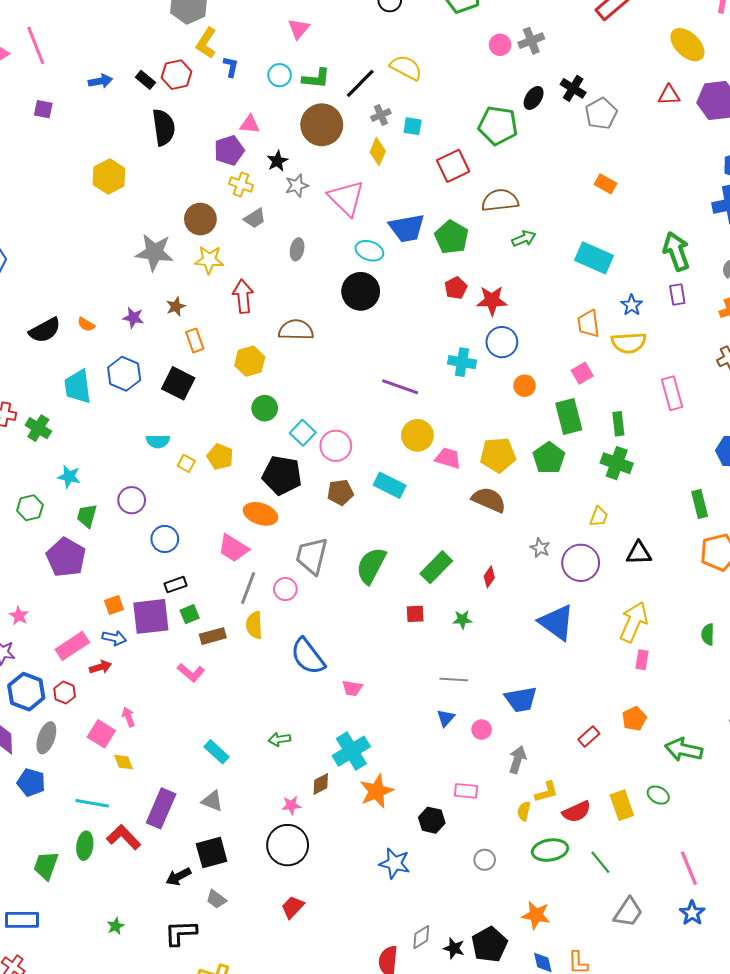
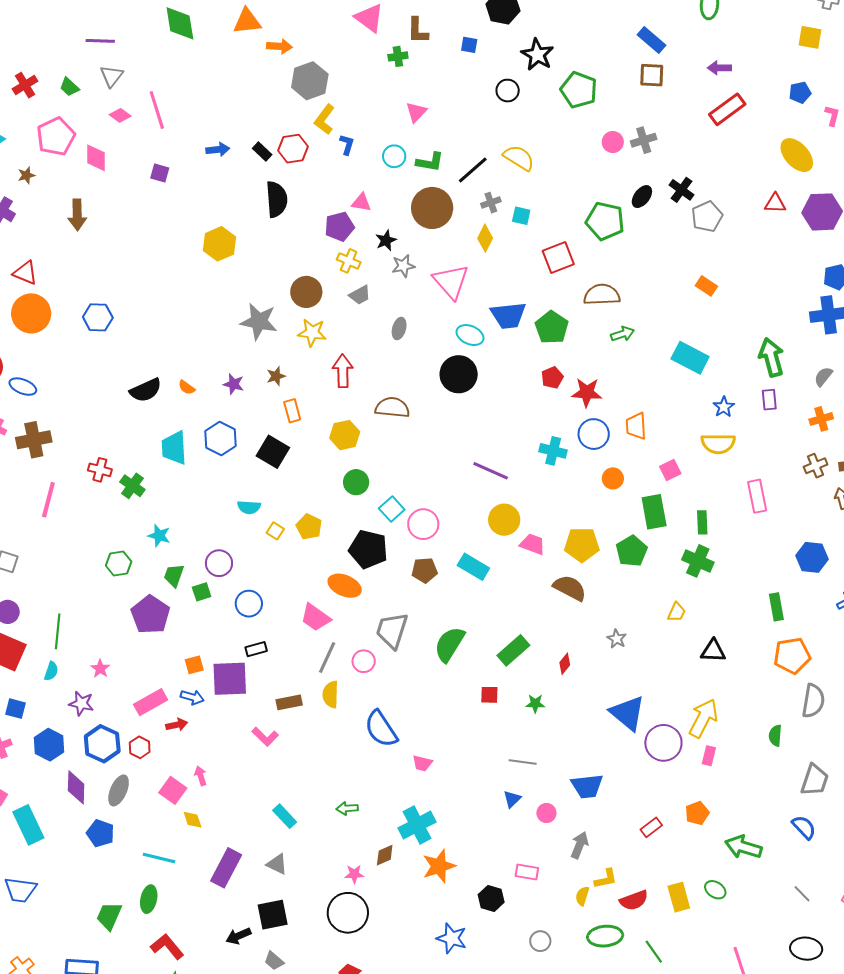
orange trapezoid: (588, 324) -> (636, 426), moved
purple circle: (581, 563) -> (663, 743), moved
green square: (190, 614) -> (202, 592), moved
red L-shape: (124, 837) -> (167, 947), moved

